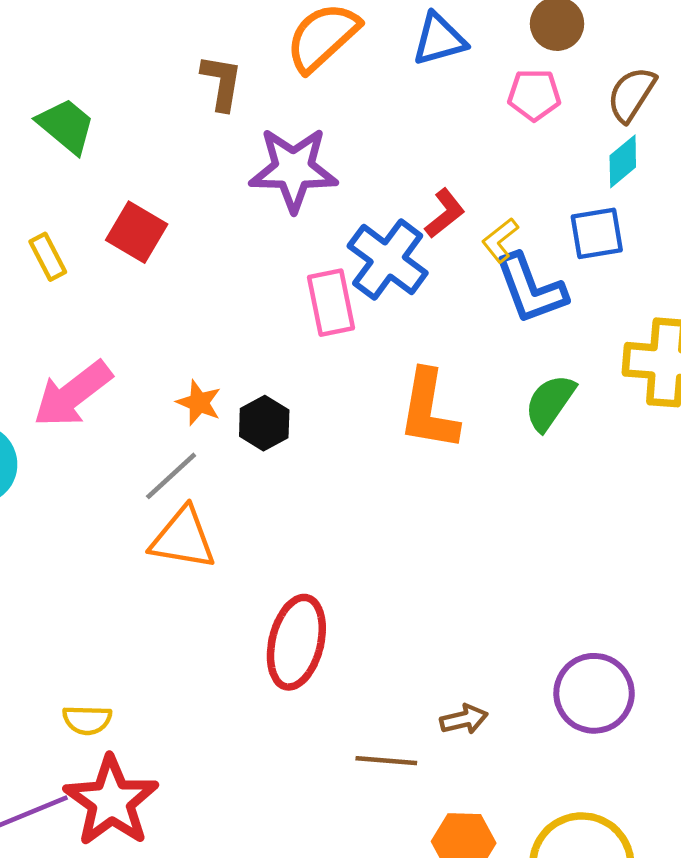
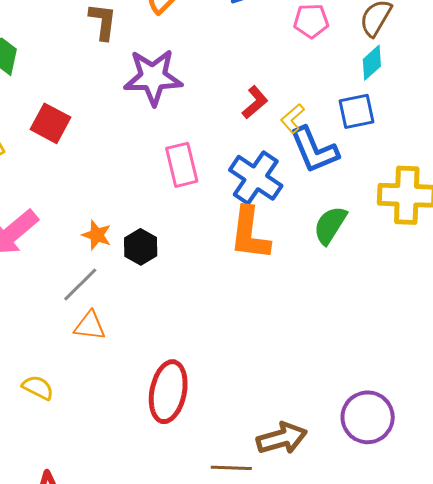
blue cross: (388, 260) -> (256, 178), moved
orange triangle: (183, 538) -> (90, 326), size x0.7
brown arrow: (464, 719) -> (282, 438), size x1.6
yellow semicircle: (87, 720) -> (38, 388), moved, turned -152

